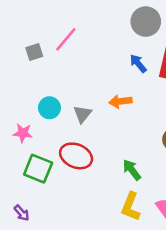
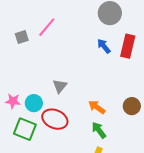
orange arrow: (120, 101) -> (97, 107), moved, turned 42
cyan circle: (49, 108) -> (34, 103), moved

